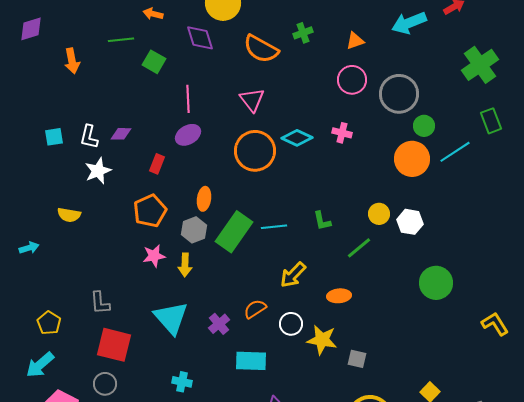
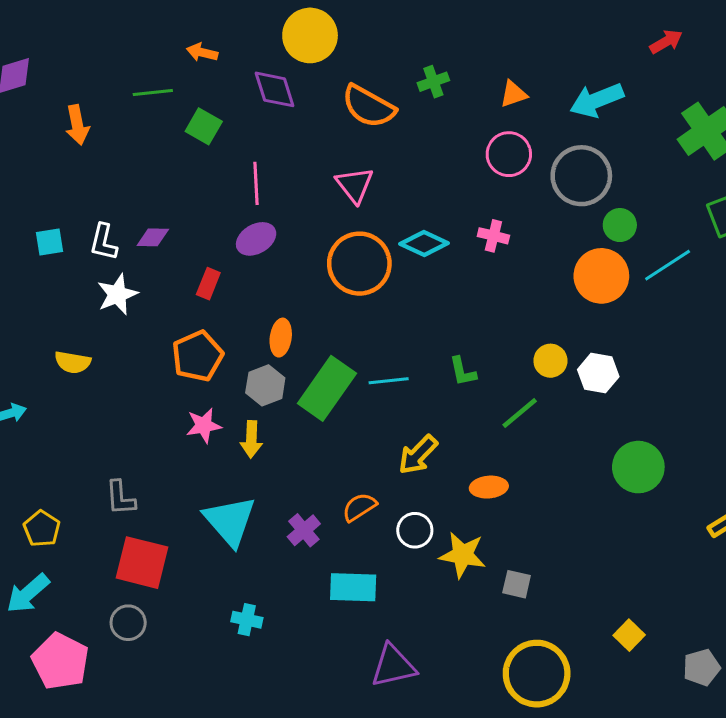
cyan arrow: (409, 23) -> (597, 100), moved

